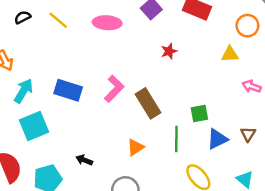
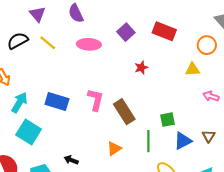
black semicircle: (22, 17) -> (18, 41), size x1.5
pink L-shape: (114, 89) -> (96, 100), turned -30
cyan square: (34, 126) -> (29, 132), turned -35

